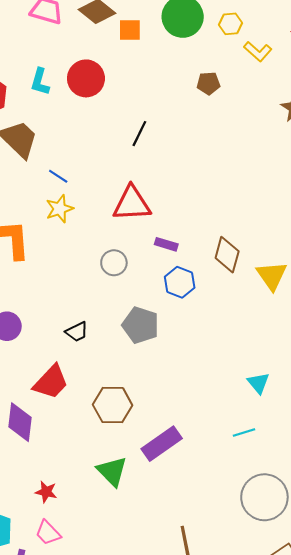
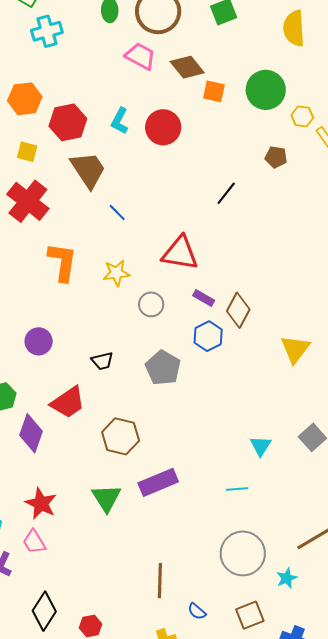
yellow hexagon: (231, 24) -> (302, 116), moved
black line: (139, 134) -> (226, 193), moved
yellow star: (60, 209) -> (116, 273), moved
brown diamond: (227, 255) -> (238, 310), moved
red star: (46, 492) -> (41, 503), size x1.5

